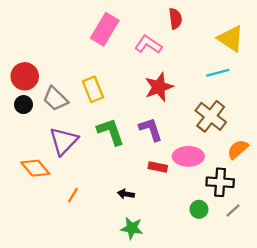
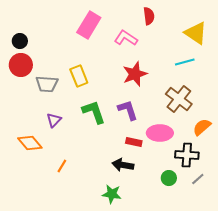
gray trapezoid: (55, 99) -> (47, 84), turned -40
black circle: (24, 105) -> (20, 41), moved
purple triangle: (64, 141) -> (54, 120), size x0.6
black arrow: (126, 194) -> (123, 165), moved, size x1.5

